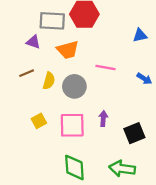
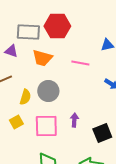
orange trapezoid: (68, 50) -> (42, 58), turned 30
pink line: (105, 68) -> (80, 63), moved
yellow semicircle: (49, 81) -> (25, 97), moved

